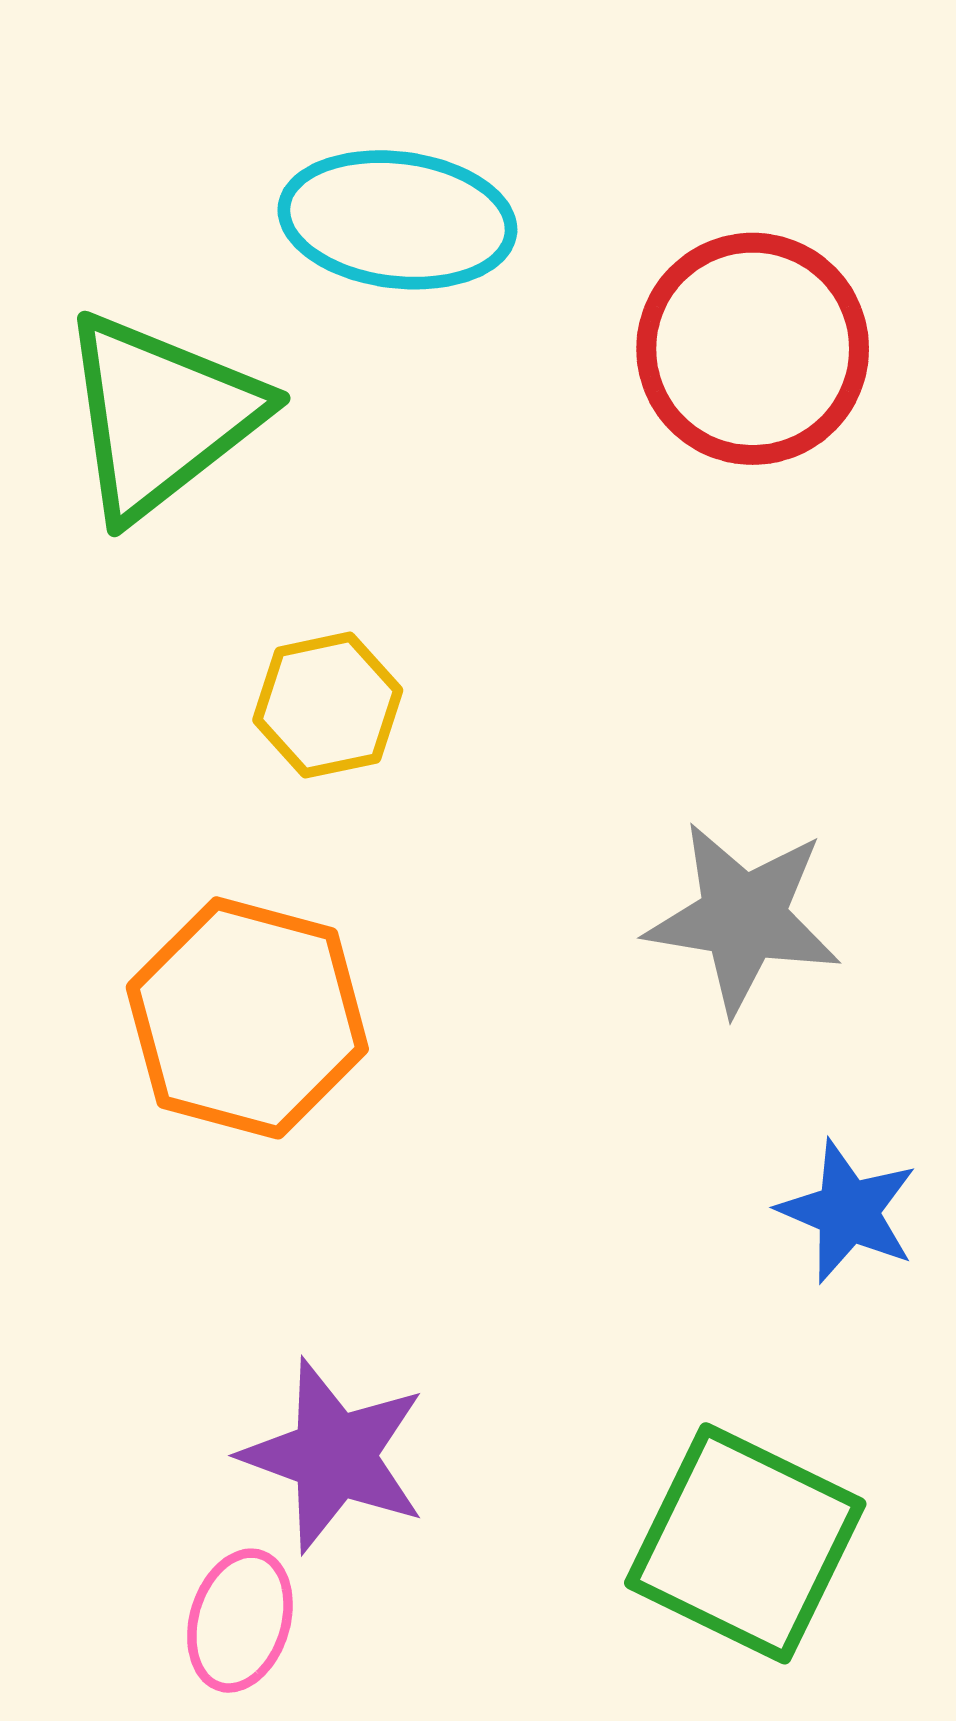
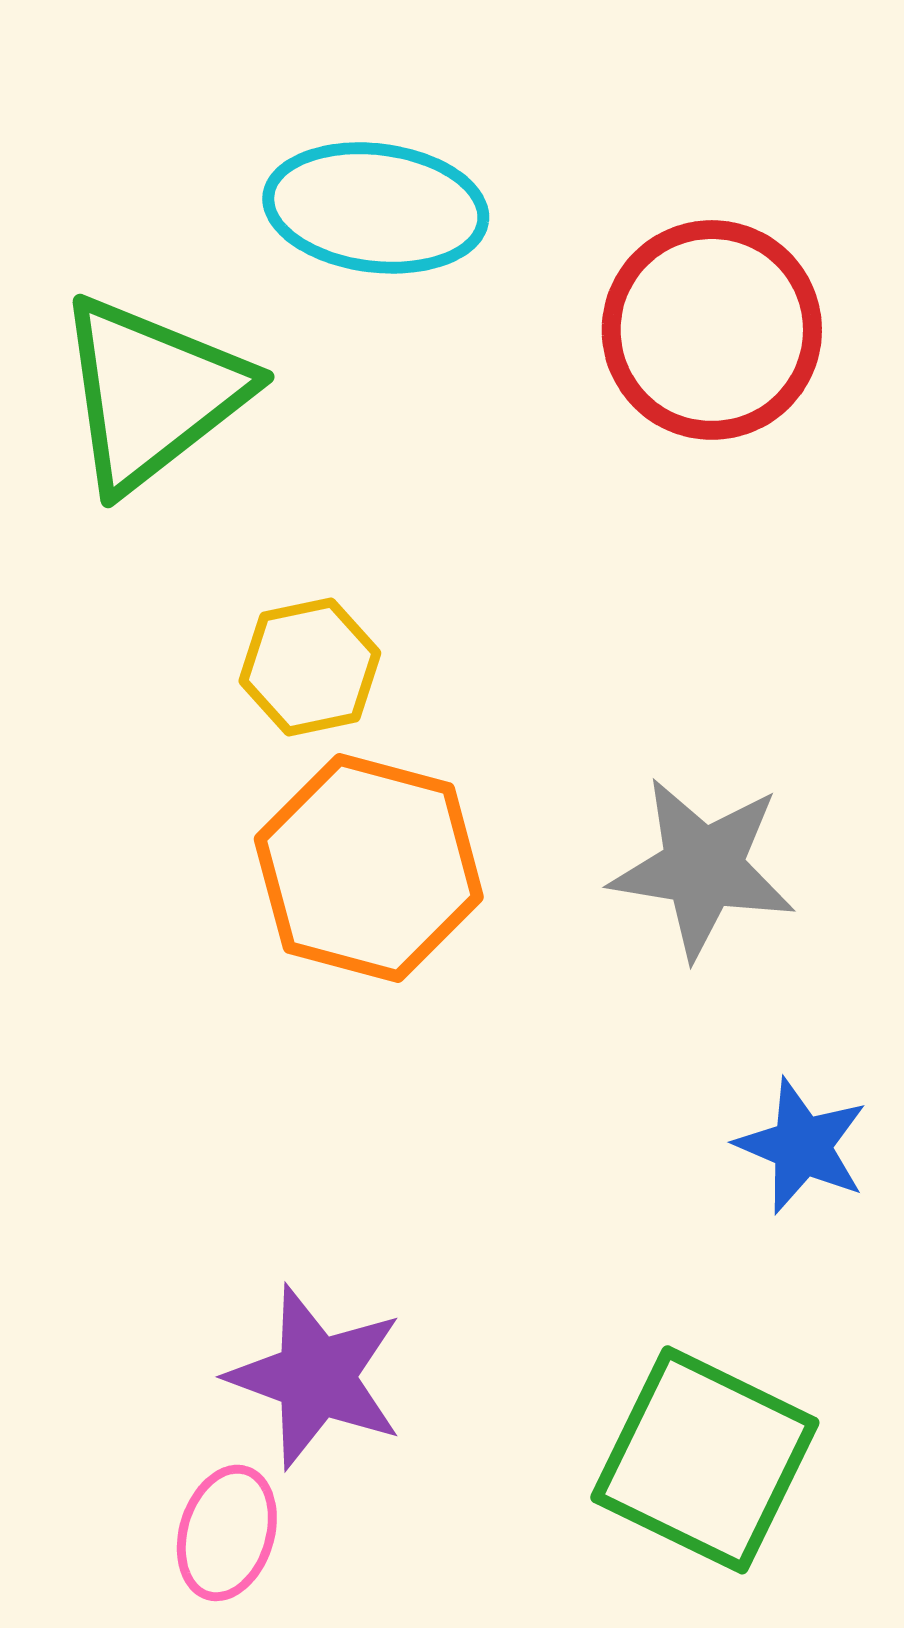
orange hexagon: (247, 1018) -> (369, 868), moved

